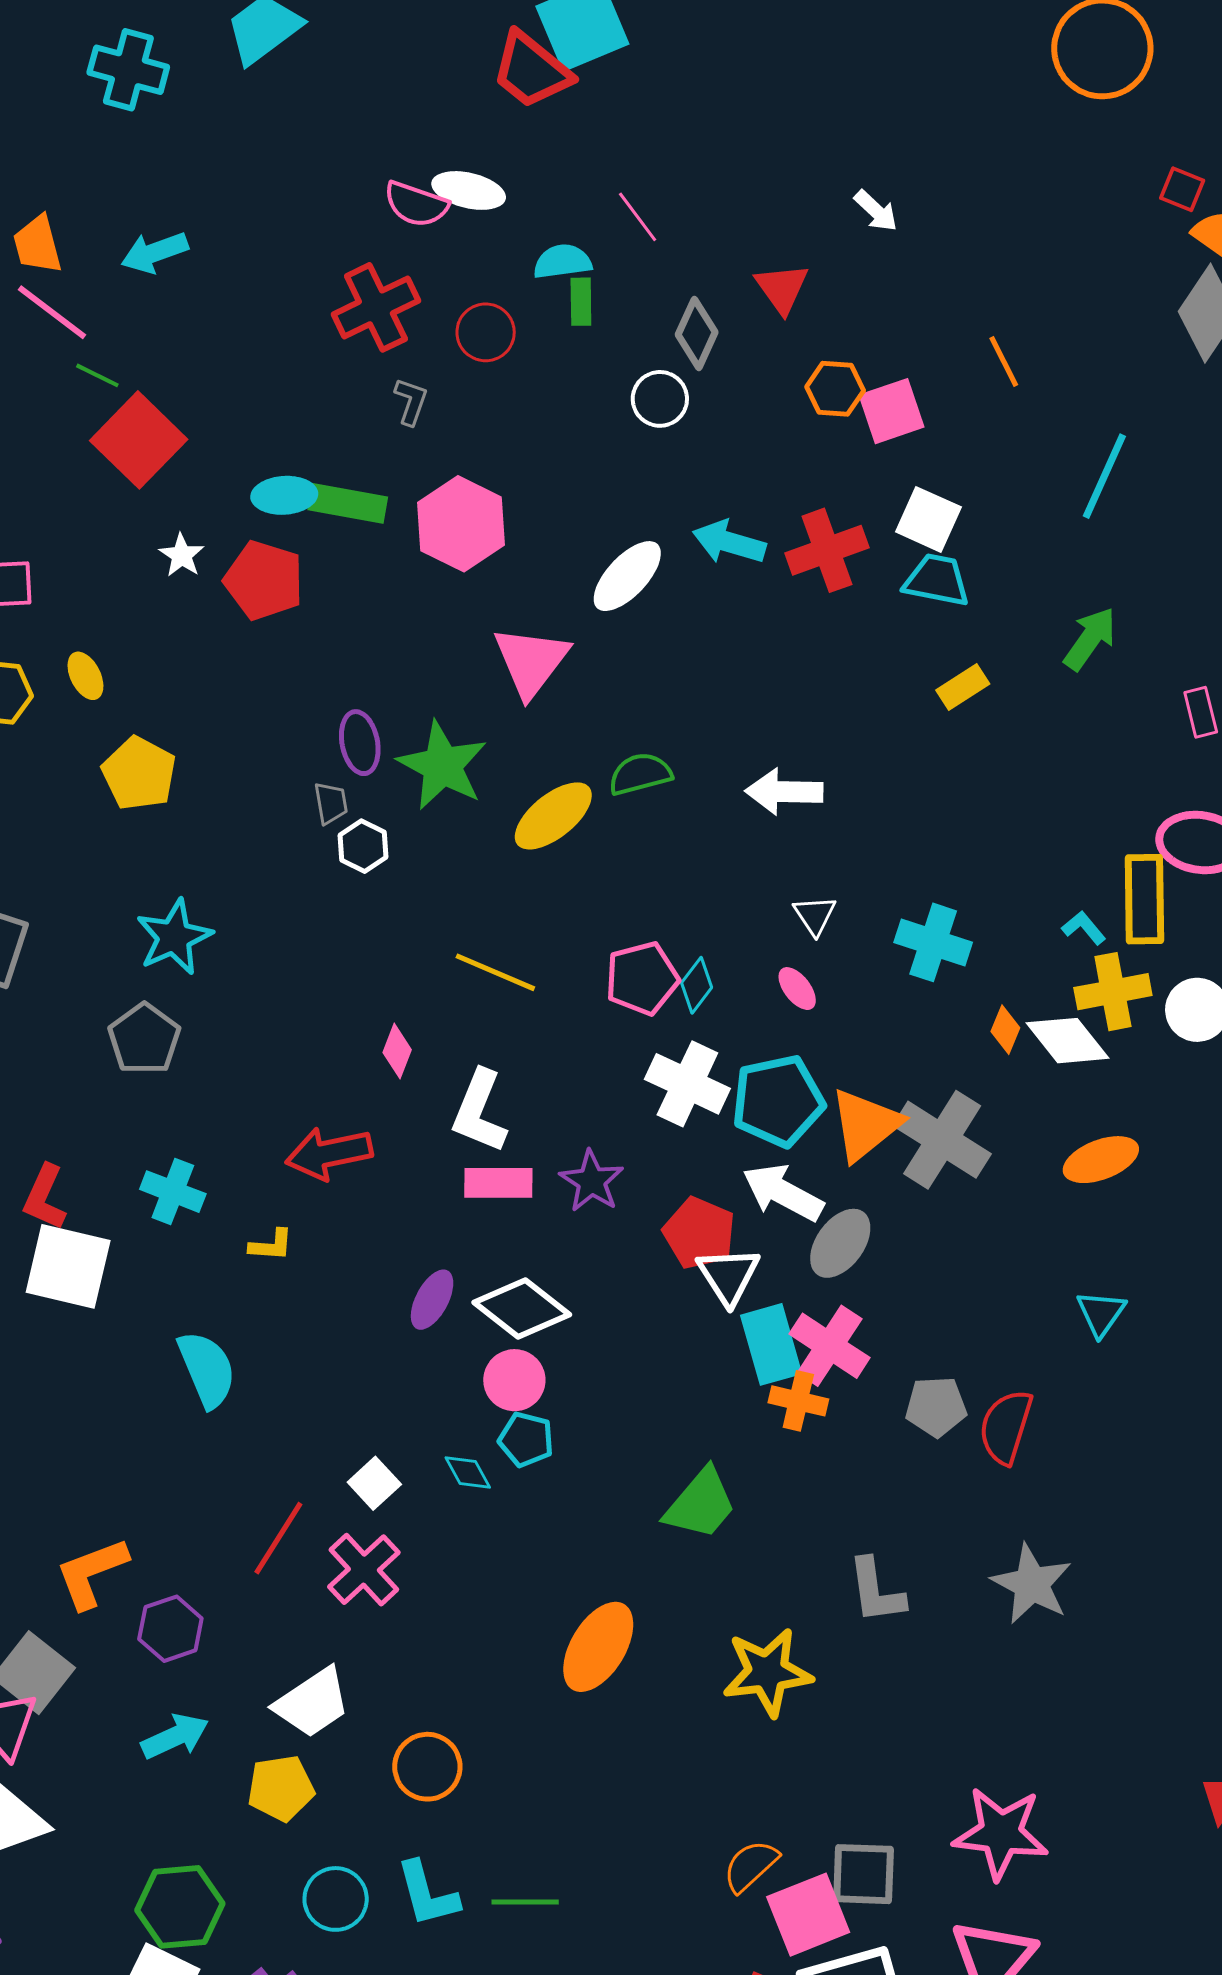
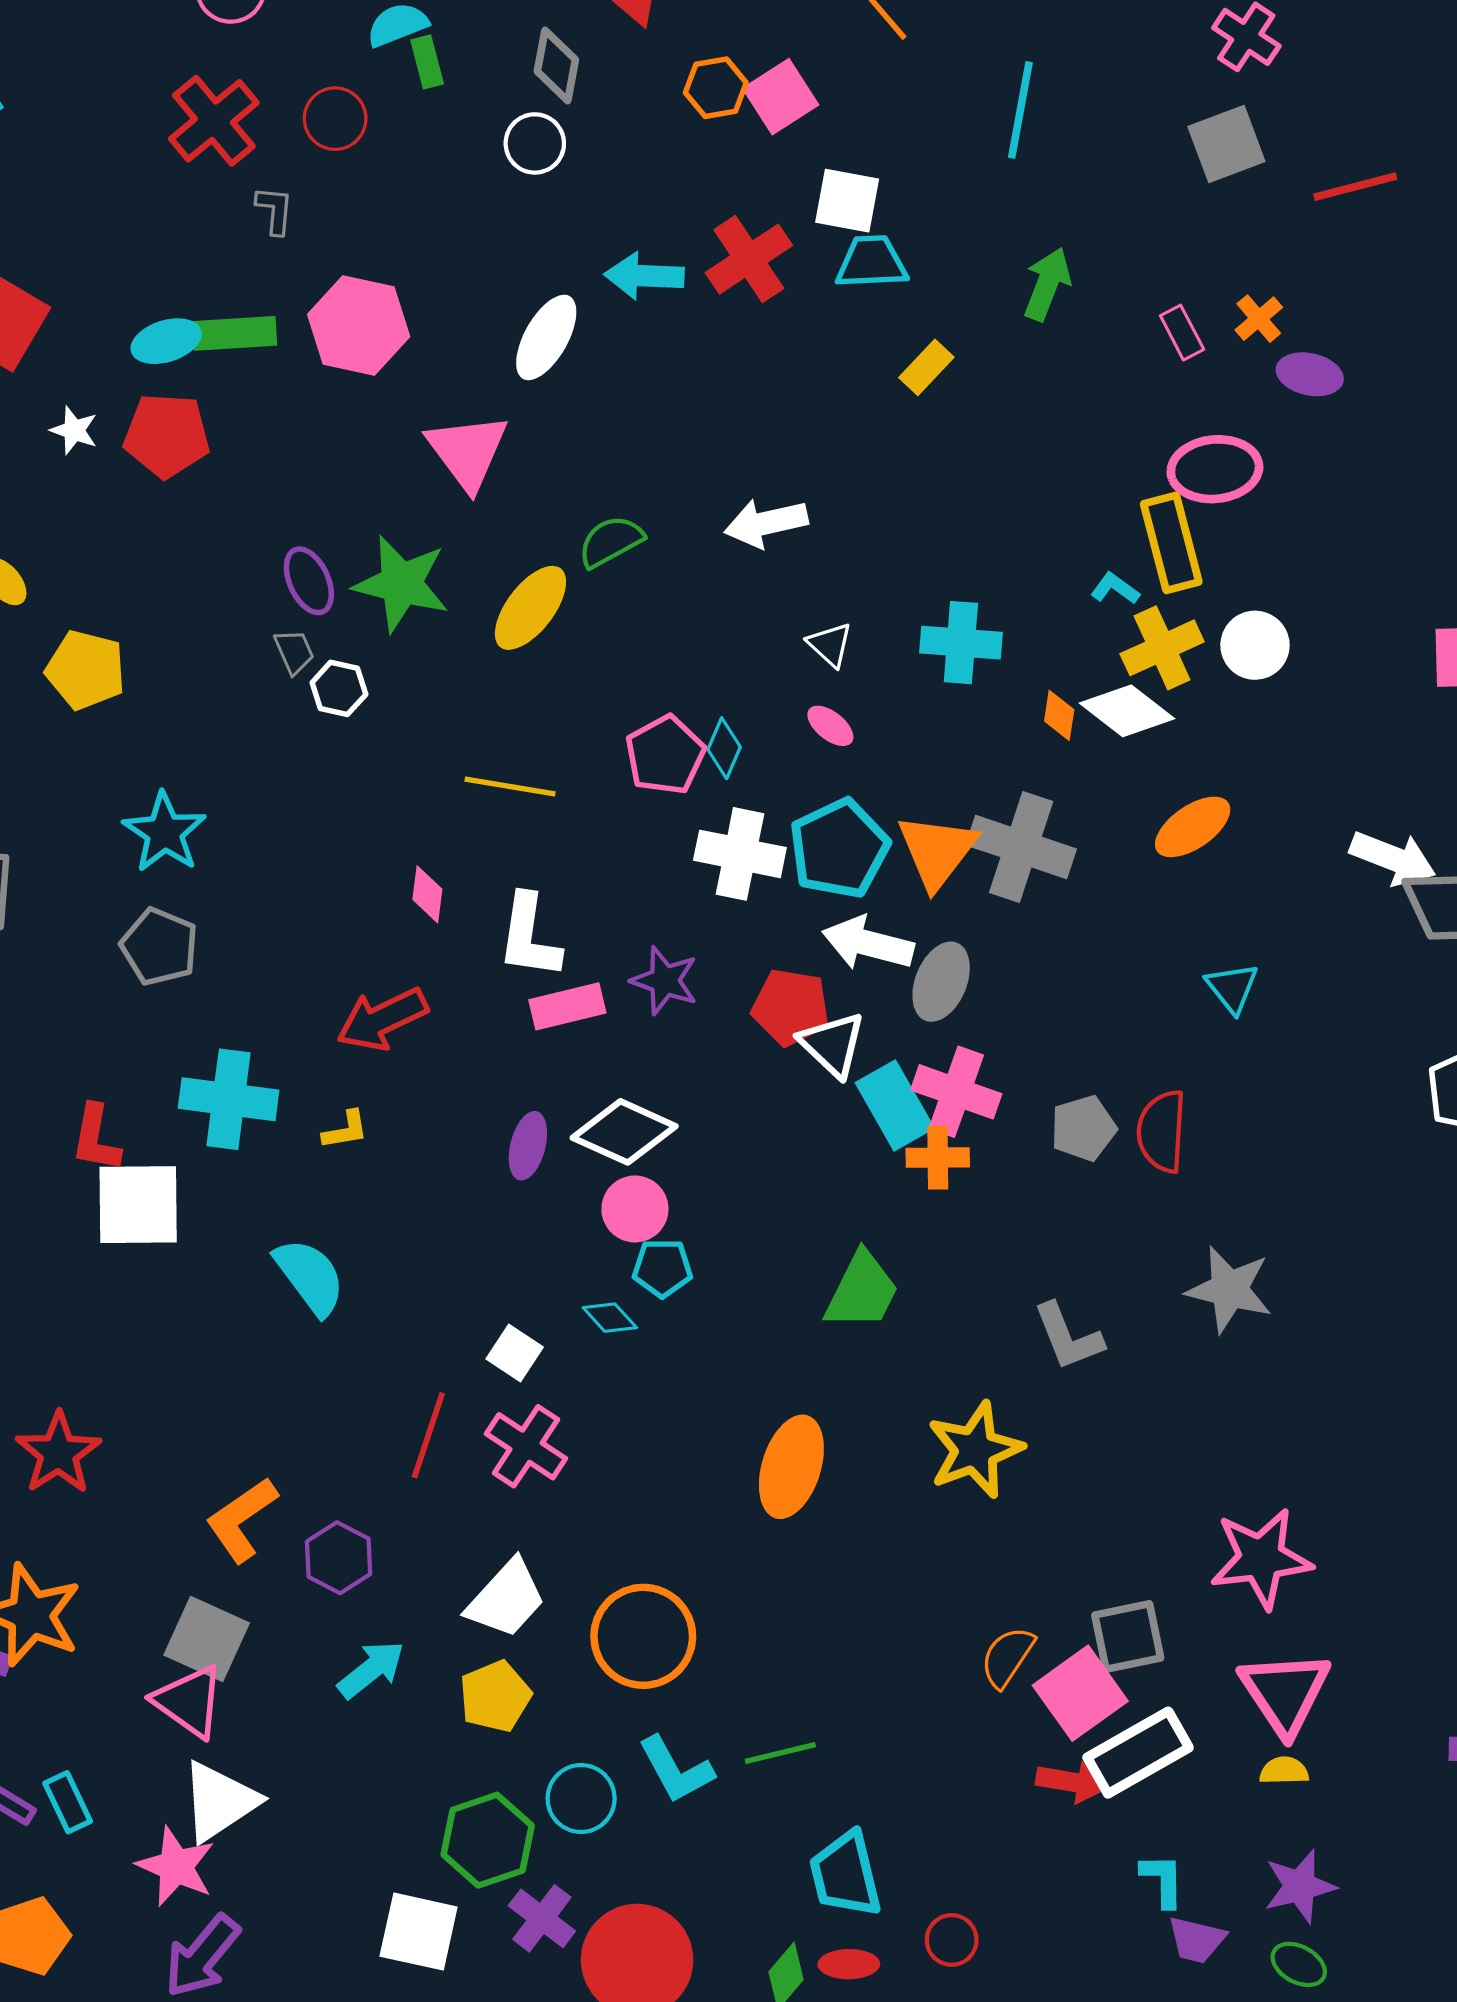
cyan cross: (173, 1192) -> (229, 1099), size x1.4
orange circle: (427, 1767) -> (643, 1636), size x1.4
green hexagon: (180, 1907) -> (488, 1840), moved

